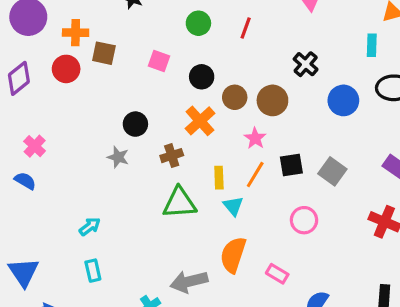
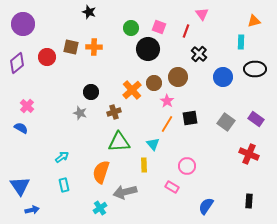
red line: (246, 28) -> (186, 31), moved
orange cross: (76, 33) -> (94, 47), moved
pink square: (159, 61) -> (159, 27), moved
black circle: (202, 77) -> (148, 49), moved, size x1.5
brown circle: (235, 97) -> (154, 83), moved
gray square: (332, 171) -> (226, 122), moved
yellow rectangle: (219, 178) -> (144, 165), moved
pink circle: (304, 220) -> (187, 166), moved
orange semicircle: (233, 255) -> (101, 172), moved
pink rectangle: (277, 274) -> (172, 187), moved

